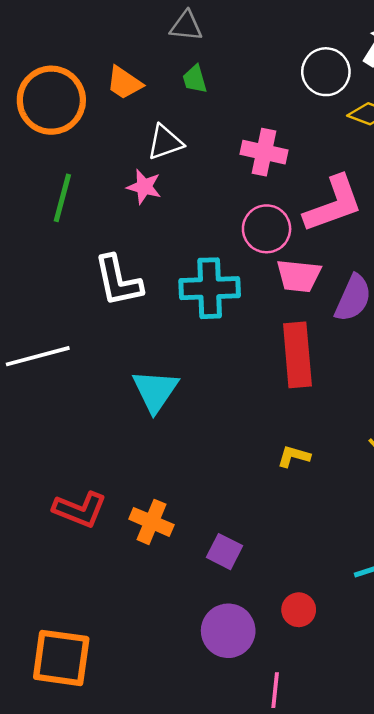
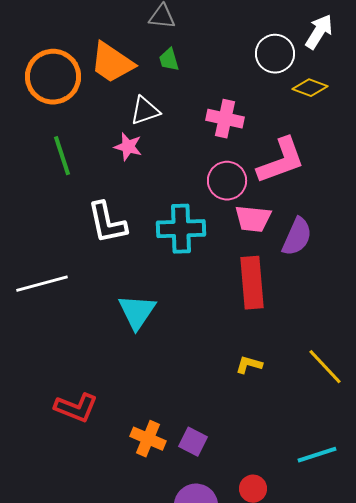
orange trapezoid: (124, 83) -> (112, 63), size x1.5
green line: (62, 198) -> (62, 156), turned -33
orange cross: (151, 522) -> (148, 439), moved

